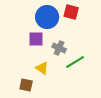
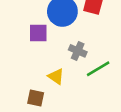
purple square: (36, 39) -> (38, 33), moved

